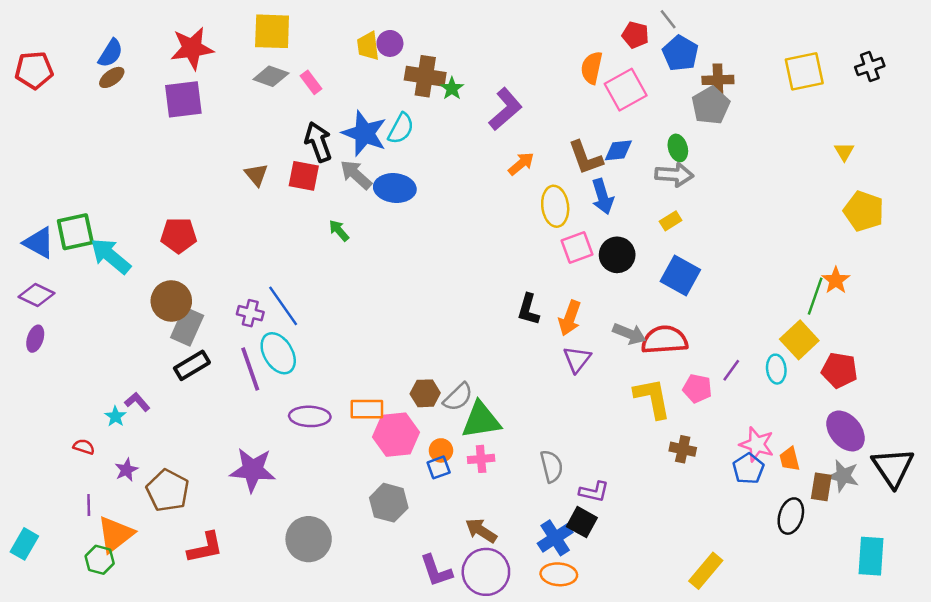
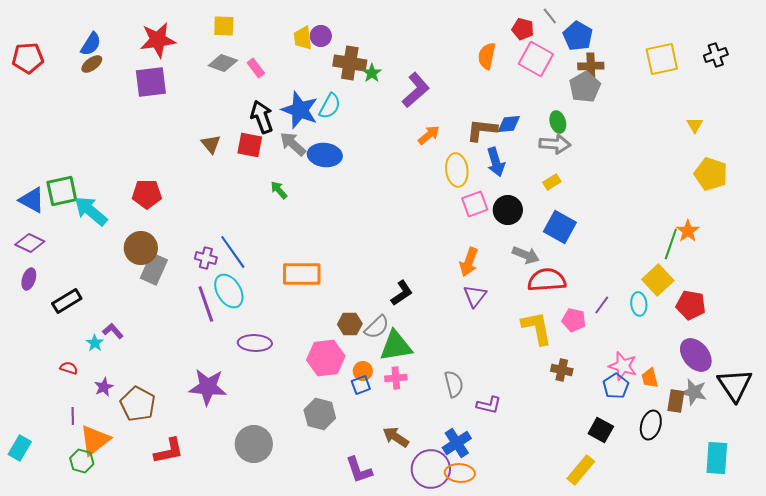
yellow square: (272, 31) -> (224, 26), size x0.7
blue pentagon: (680, 53) -> (578, 36), moved
pink square: (626, 90) -> (536, 59), moved, turned -32
brown L-shape: (586, 158) -> (482, 130), turned 116
black L-shape: (528, 310) -> (402, 293), moved, turned -140
gray arrow: (629, 334) -> (526, 255), moved
black rectangle: (192, 365) -> (67, 301), moved
orange rectangle: (367, 409) -> (302, 274), moved, size x1.4
black square: (582, 522) -> (601, 430), moved
purple circle: (486, 572) -> (431, 469), moved

